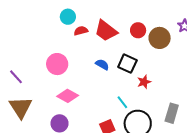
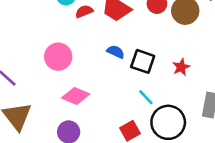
black square: (127, 64) -> (143, 61), moved
red star: (144, 82) -> (181, 67), moved

